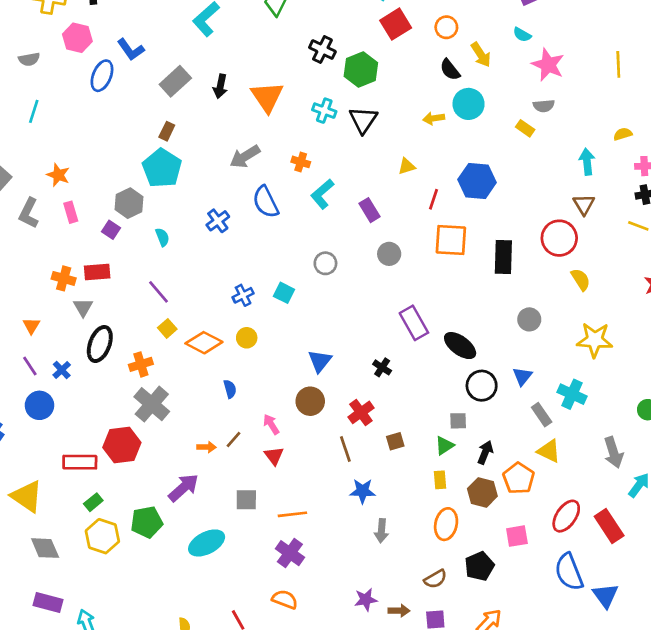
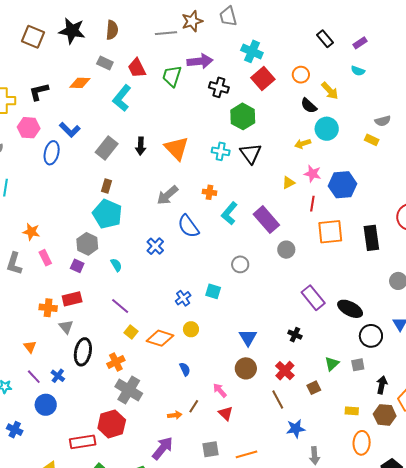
black cross: (322, 50) -> (219, 87), moved
pink star: (548, 65) -> (313, 174), moved, size x0.7
purple rectangle: (370, 210) -> (266, 220), size x1.5
green triangle: (444, 446) -> (332, 364), moved
yellow rectangle: (440, 480) -> (352, 411), turned -72

